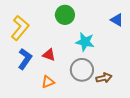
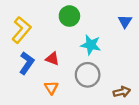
blue triangle: (117, 20) -> (125, 21), turned 32
brown arrow: (104, 78) -> (122, 92), moved
orange triangle: (48, 82) -> (51, 88), turned -40

